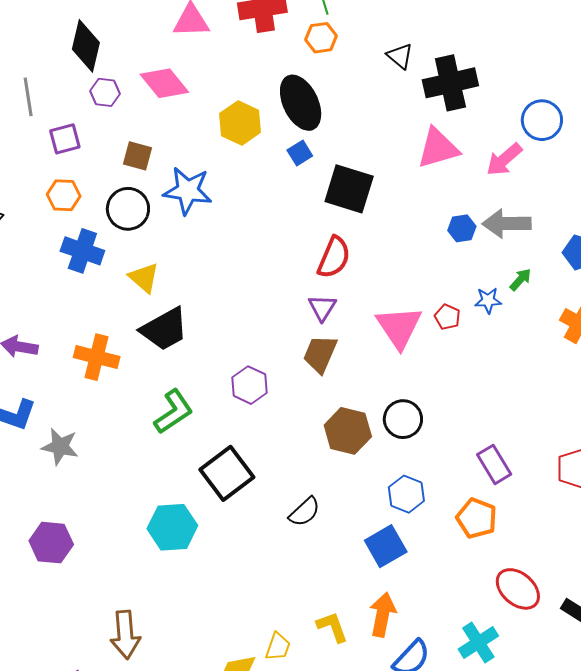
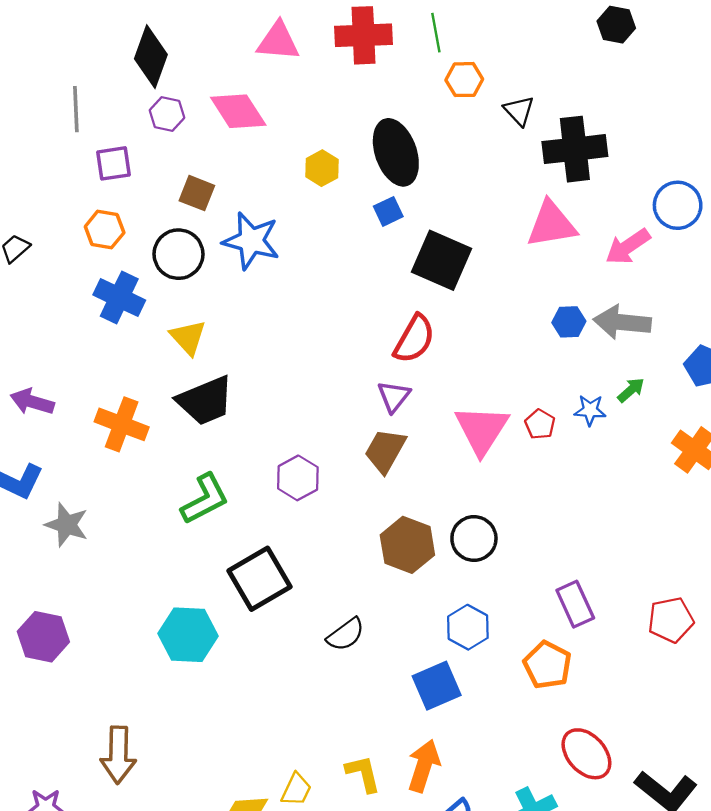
orange hexagon: (321, 38) -> (464, 80), moved
yellow hexagon: (240, 123) -> (322, 168), size x0.7

